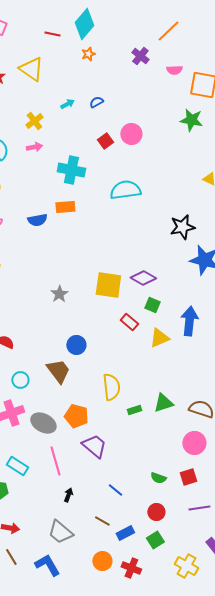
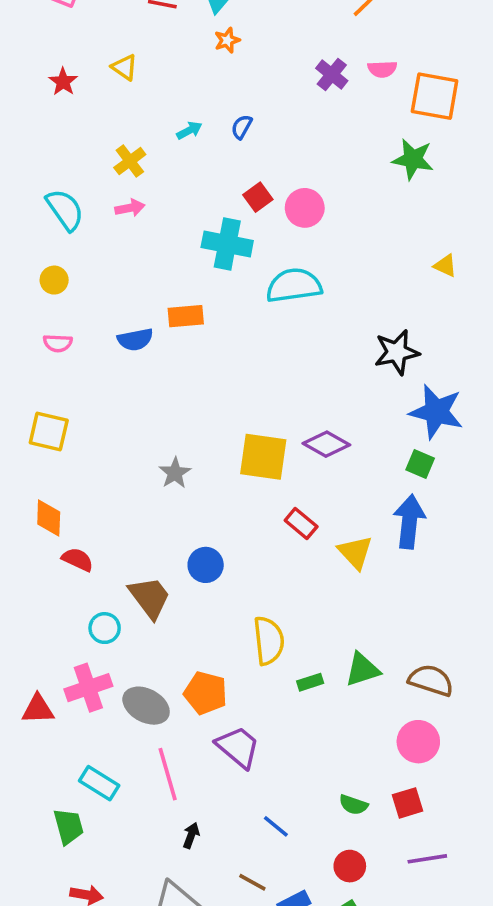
purple cross: (140, 56) -> (332, 74), moved
yellow triangle: (31, 69) -> (124, 67), size x0.6
blue semicircle: (96, 102) -> (242, 127), turned -32
pink circle: (131, 134) -> (305, 208), moved
cyan cross: (71, 170) -> (227, 244), moved
green square: (152, 305) -> (420, 464), moved
yellow triangle: (159, 338) -> (355, 552), turned -50
brown trapezoid: (58, 371) -> (150, 597), moved

